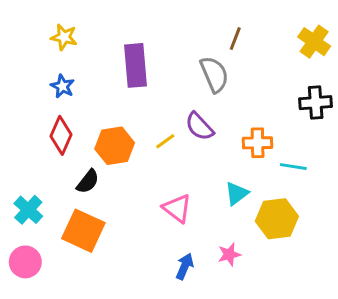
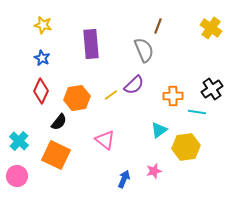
black cross: (316, 103) -> (212, 89), moved, turned -30
purple semicircle: (199, 126) -> (134, 85), turned -90
pink triangle: (177, 208) -> (105, 140), moved

